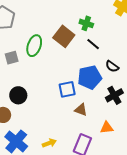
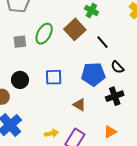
green cross: (86, 23) -> (91, 10), moved
blue square: (67, 89) -> (54, 77), moved
orange triangle: (107, 128) -> (110, 132), moved, turned -32
yellow arrow: (49, 143) -> (51, 133), moved

